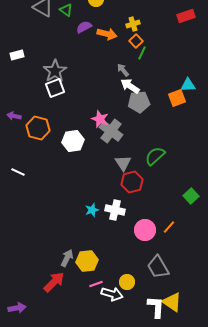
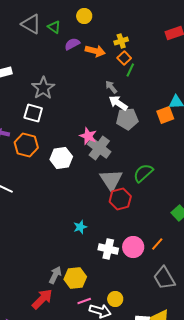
white square: (55, 88) -> (33, 113), moved, turned 36
gray triangle: (123, 163) -> (111, 180), size x1.4
white cross: (115, 210) -> (108, 249), moved
gray trapezoid: (158, 267) -> (164, 278), moved

